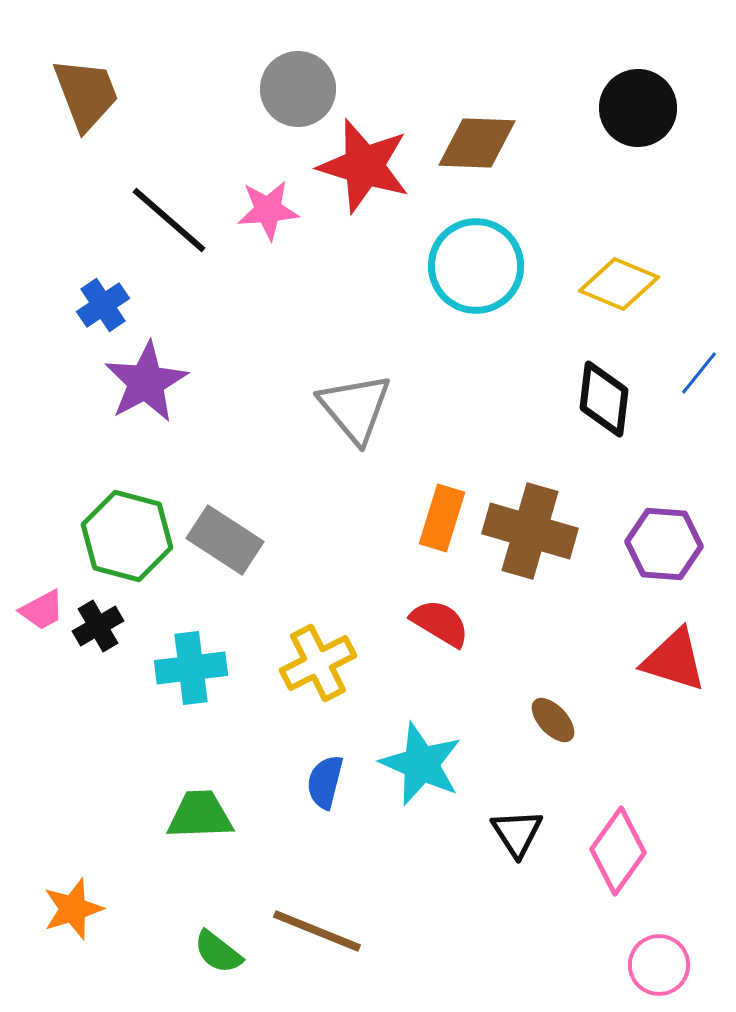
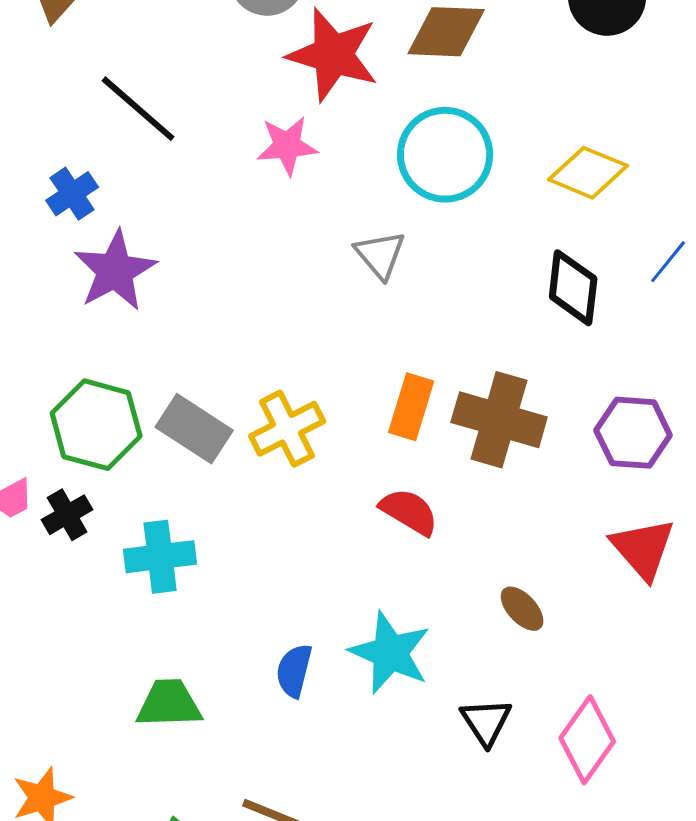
pink star: (268, 210) -> (287, 146), moved
gray triangle: (355, 408) -> (380, 255), moved, size x0.7
red triangle: (674, 660) -> (643, 549), turned 32
yellow cross: (318, 663) -> (287, 429), moved

